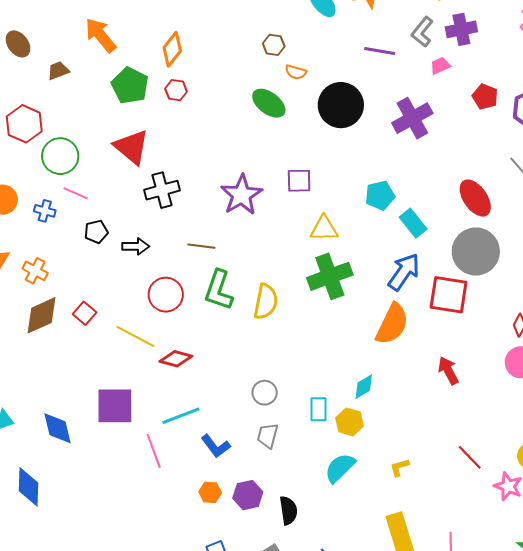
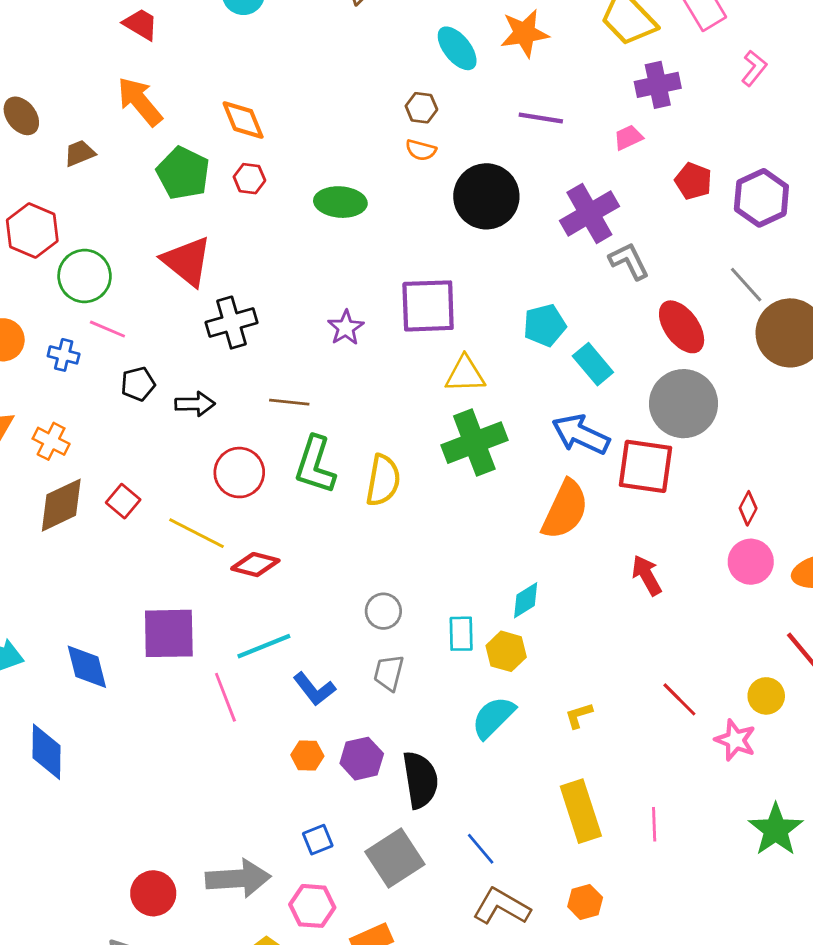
gray L-shape: (422, 32) -> (629, 261), moved, turned 116
brown hexagon: (274, 45) -> (421, 108), moved
orange diamond: (172, 49) -> (243, 120), turned -60
green ellipse: (269, 103) -> (340, 202), moved, turned -32
purple square: (299, 181) -> (428, 306), size x1.6
purple star: (241, 195) -> (346, 328), size x0.6
blue arrow: (404, 272) -> (581, 434), turned -99
black semicircle: (288, 510) -> (420, 780), size x1.4

